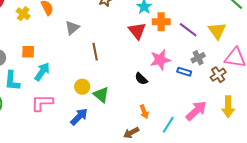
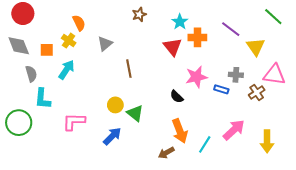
yellow cross: (23, 14) -> (69, 41), moved
purple line: (188, 30) -> (231, 29), moved
orange square: (28, 52) -> (47, 50), moved
gray cross: (198, 58) -> (236, 75), turned 32
cyan arrow: (42, 72) -> (67, 70), moved
yellow arrow: (228, 107) -> (267, 141), moved
orange arrow: (144, 112) -> (180, 131), size x1.6

